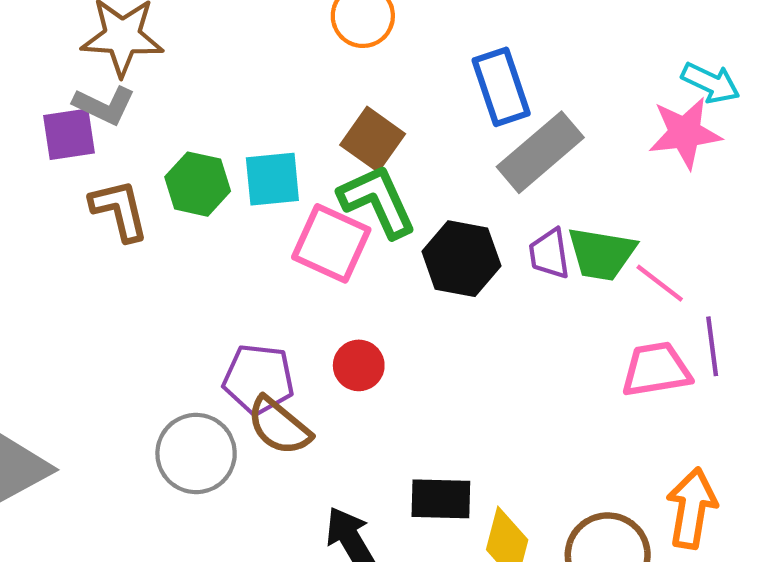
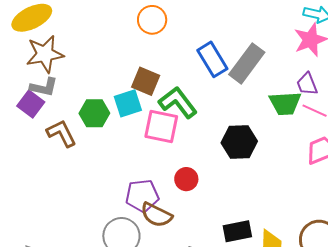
blue rectangle: (501, 87) -> (212, 59), moved
purple square: (69, 134) -> (31, 104), turned -32
brown square: (373, 139) -> (146, 81), moved
purple trapezoid: (549, 254) -> (307, 84), moved
black hexagon: (461, 259) -> (239, 142), moved

